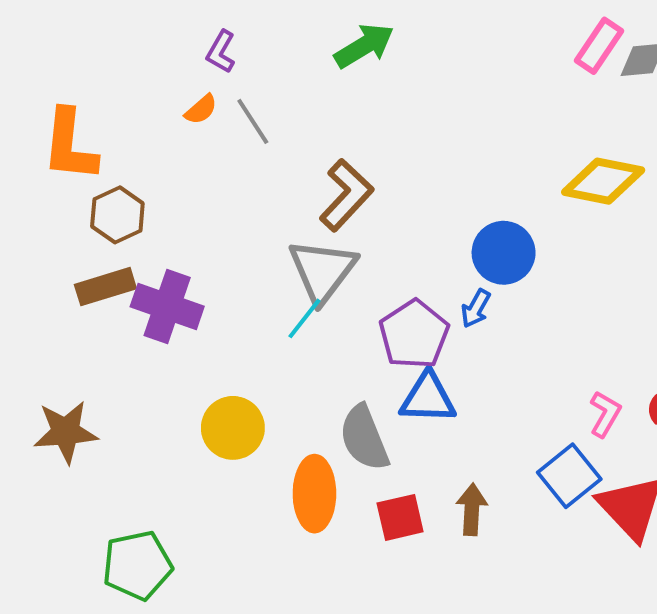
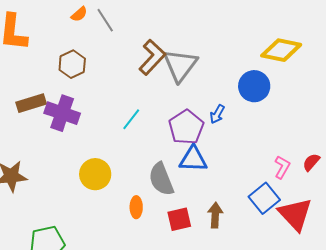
brown hexagon: (117, 215) -> (72, 64), moved
blue circle: (504, 253) -> (254, 86), moved
gray triangle: (322, 271) -> (180, 65), moved
orange ellipse: (314, 494) -> (136, 207), size x0.6

